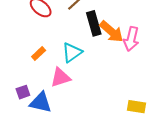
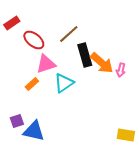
pink arrow: (131, 39) -> (121, 70), size x0.6
pink triangle: (60, 77) -> (46, 64), moved

